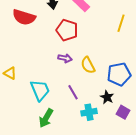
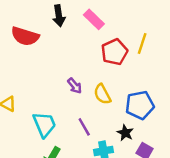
red pentagon: (67, 30) -> (114, 52), moved, turned 30
purple arrow: (65, 58) -> (75, 86), turned 40

